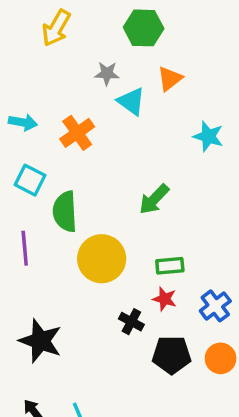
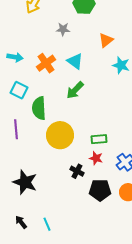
orange triangle: (170, 79) -> (106, 40), moved
cyan triangle: (131, 101) -> (75, 61), moved
green arrow: (154, 199) -> (75, 90), moved

